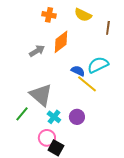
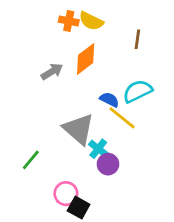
yellow semicircle: (83, 15) -> (91, 21), moved
brown line: (108, 28) -> (137, 39), moved
gray triangle: (41, 95) -> (79, 129), moved
cyan cross: (54, 117) -> (98, 149), moved

